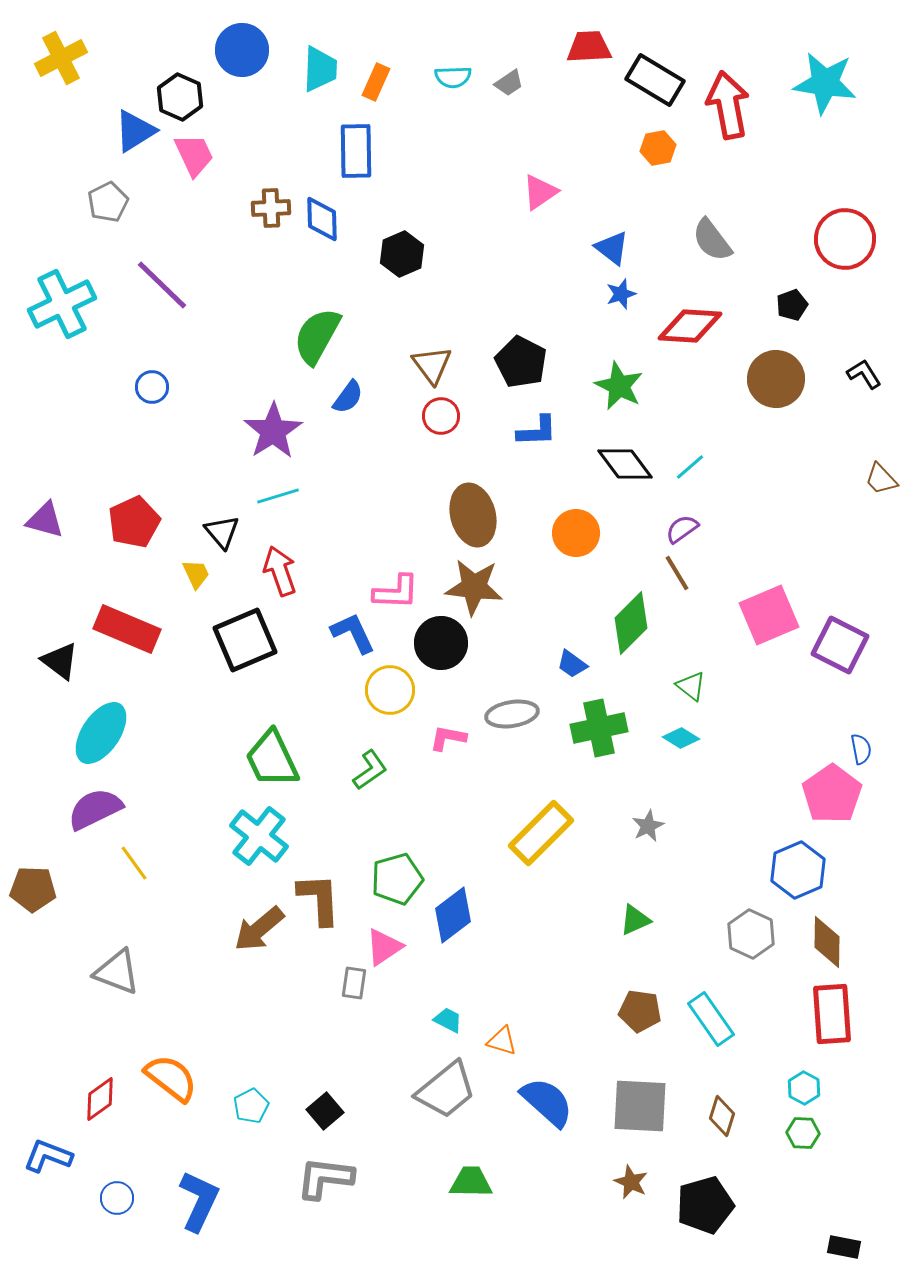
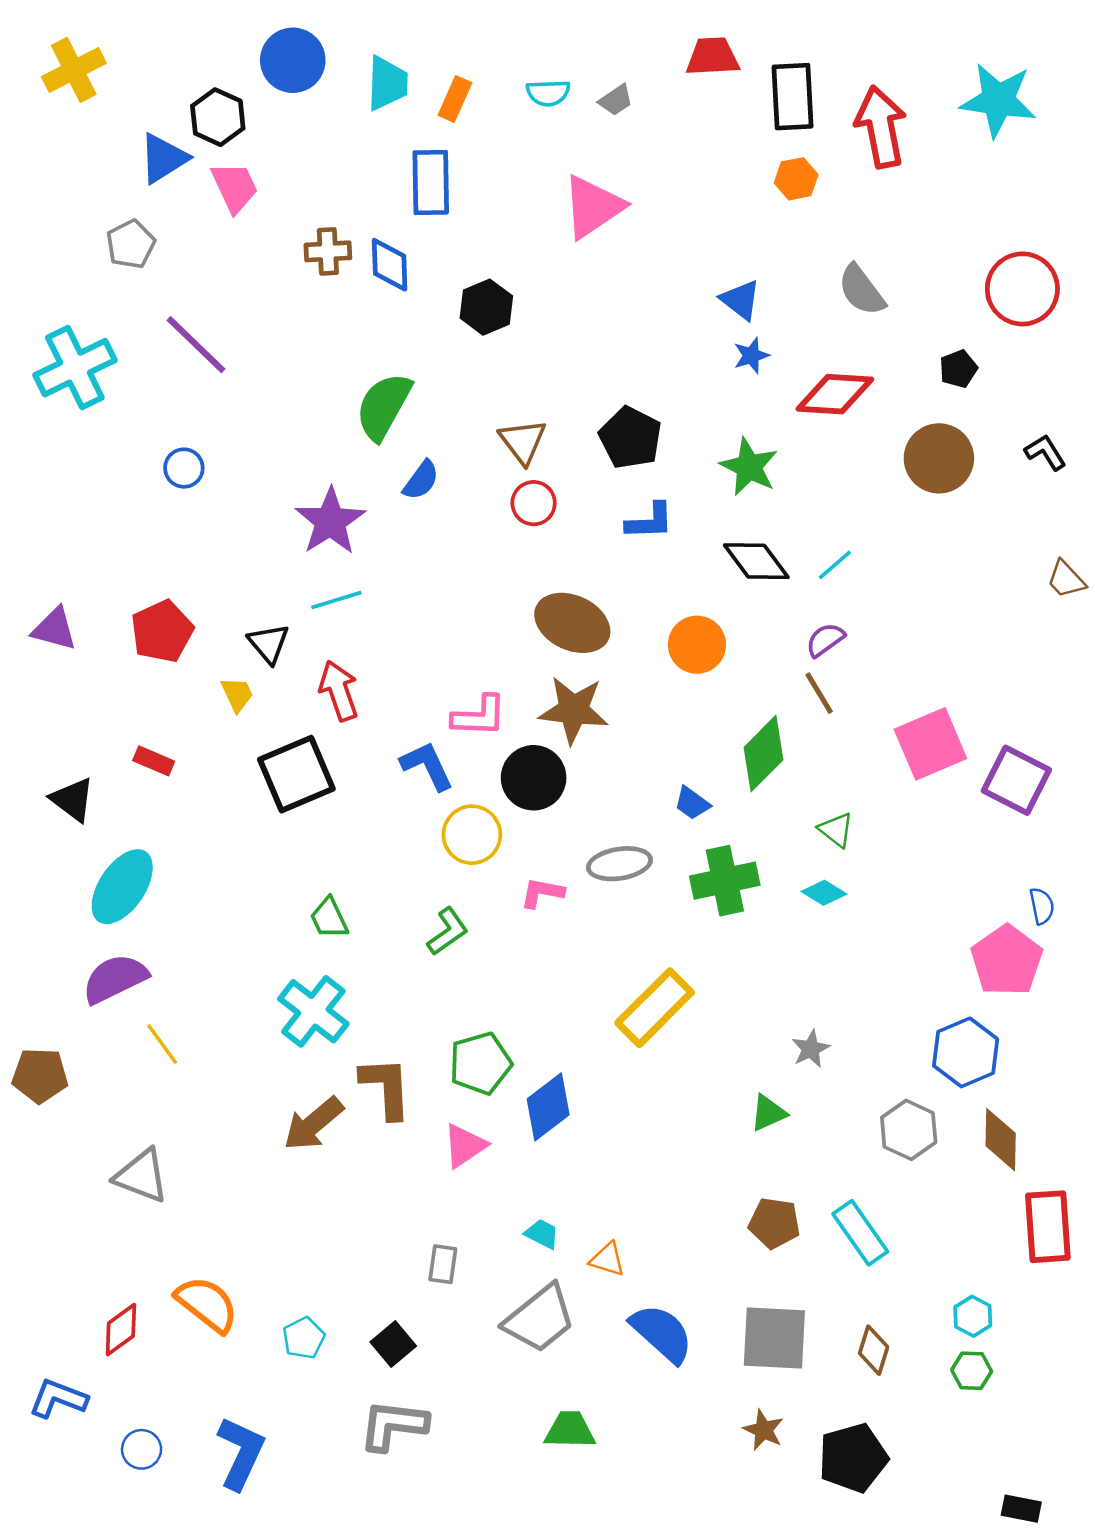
black rectangle: (655, 80) -> (793, 97), turned 56
pink triangle: (540, 192) -> (593, 207), moved, size x1.5
brown ellipse: (473, 515) -> (572, 623), turned -50
red rectangle: (127, 629) -> (154, 761), size x0.5
green trapezoid: (272, 759) -> (329, 918), size x0.6
gray star: (648, 826) -> (811, 1049), moved
gray rectangle: (354, 983) -> (443, 1264), moved
red rectangle: (832, 1014) -> (1048, 1227), moved

